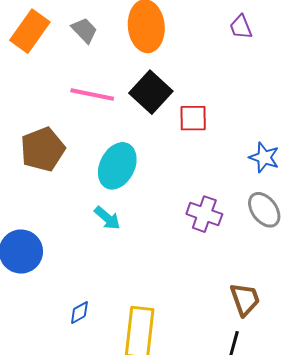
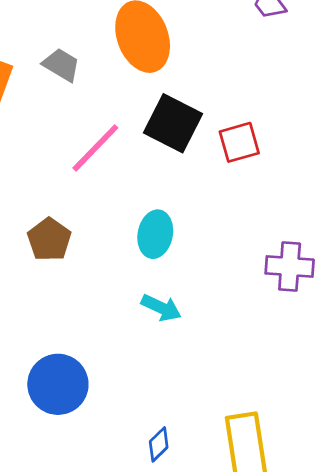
pink line: (92, 95) -> (95, 148), turned -42
brown pentagon: (43, 149) -> (49, 240), size x0.7
cyan ellipse: (117, 166) -> (155, 234), size x0.7

